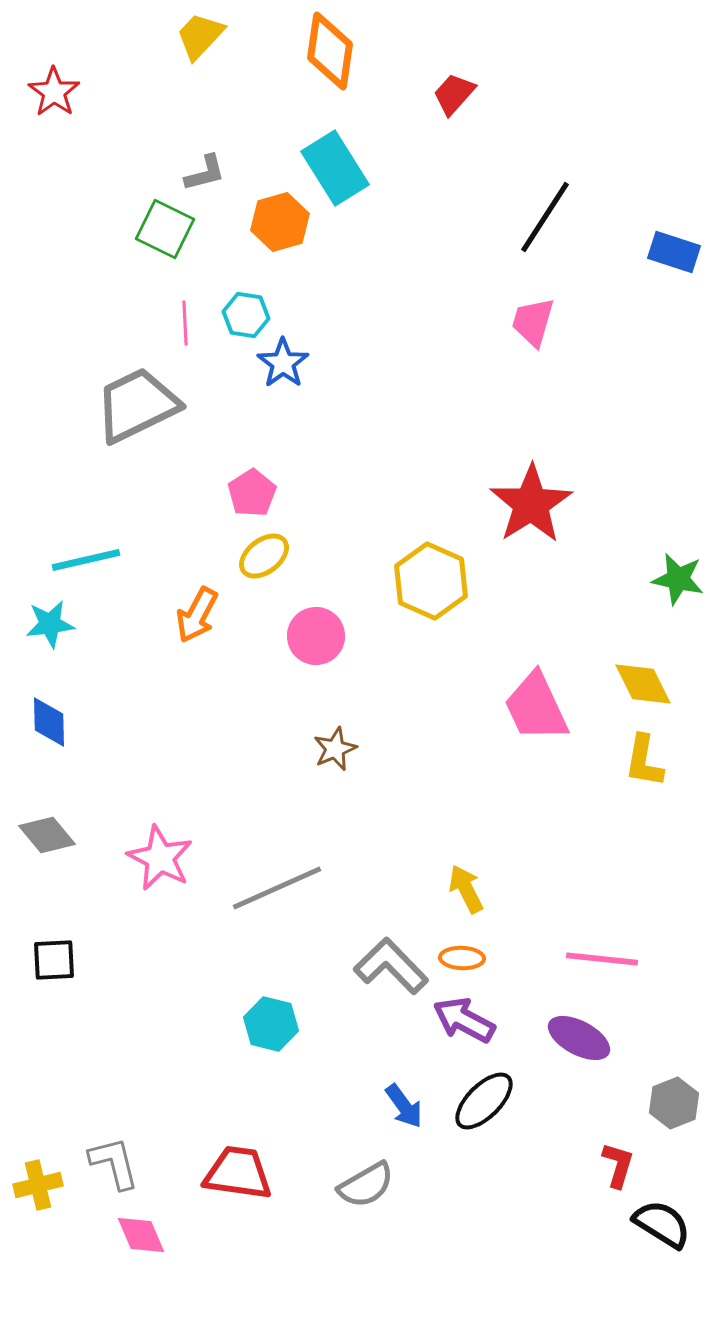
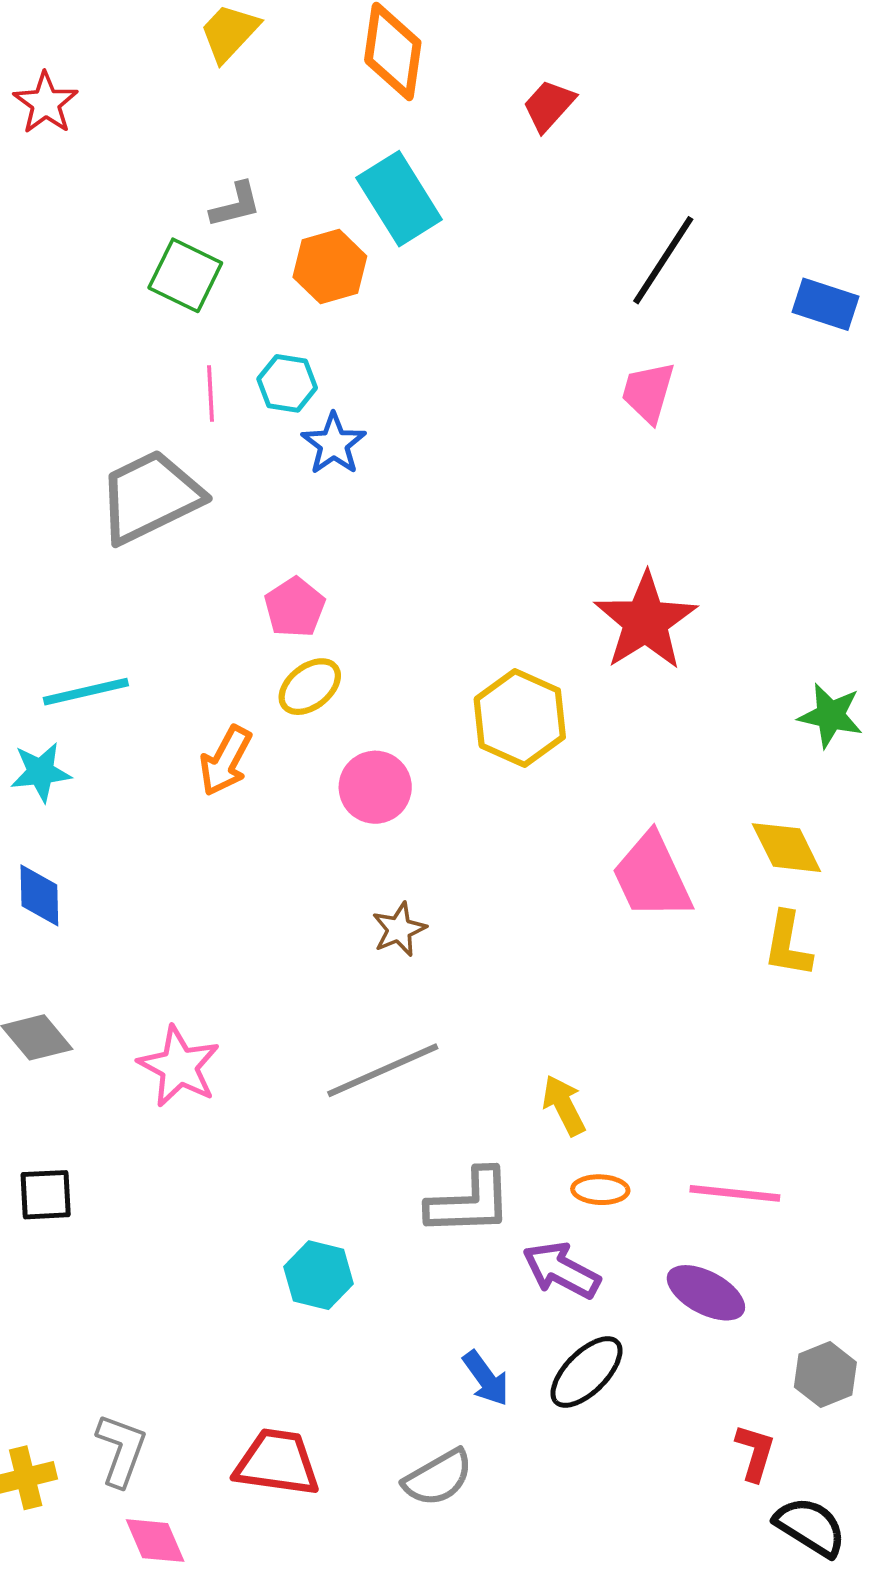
gray line: (277, 888) -> (383, 1070), moved
orange ellipse: (462, 958) -> (600, 1190), moved
gray L-shape: (391, 966) -> (470, 1202), turned 132
gray L-shape: (114, 1163) -> (121, 1450), turned 34

